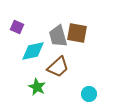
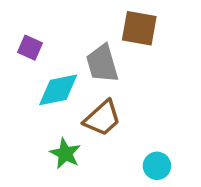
brown square: (77, 33) -> (139, 28), moved

